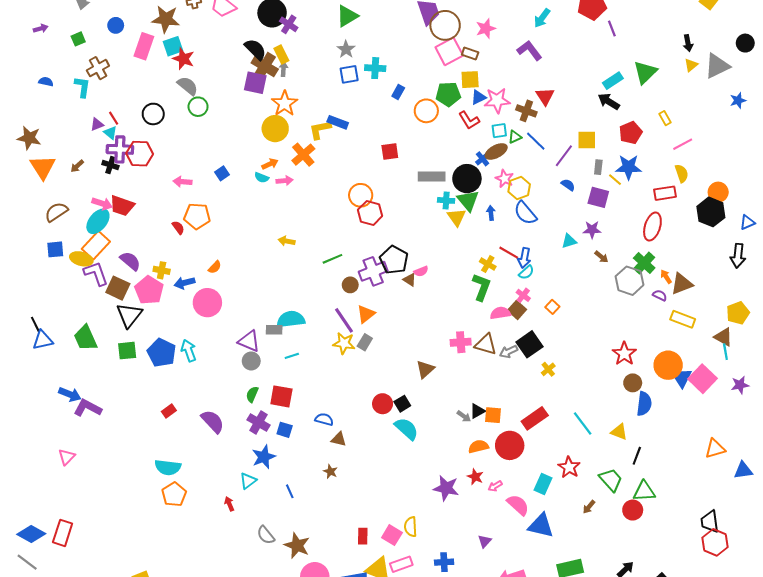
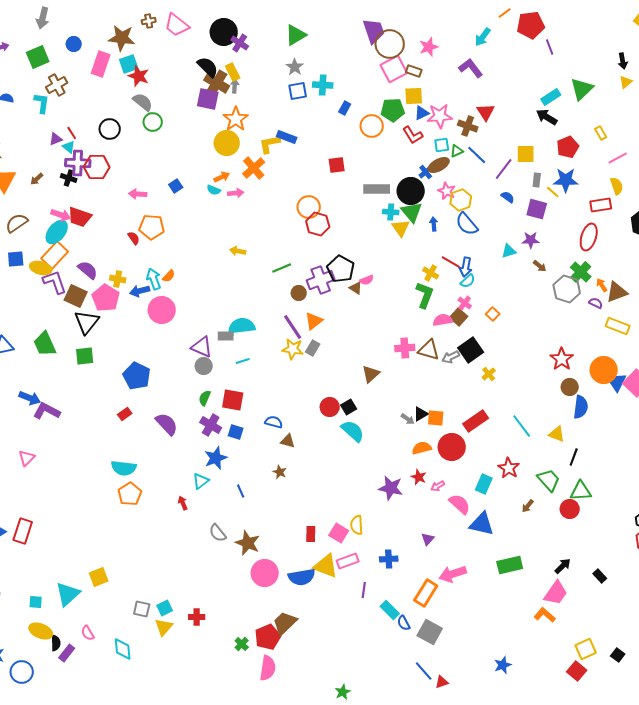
green square: (78, 39) -> (38, 57), size x1.6
cyan arrow: (189, 351) -> (154, 279), moved
blue pentagon: (162, 353) -> (137, 376), moved

